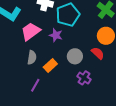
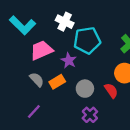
gray semicircle: (32, 57) -> (37, 80), turned -64
orange rectangle: (50, 66) -> (57, 82), moved

